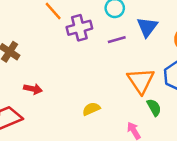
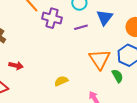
purple cross: (79, 28) -> (52, 18), turned 30
green semicircle: (154, 107) -> (117, 76), moved

